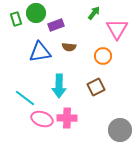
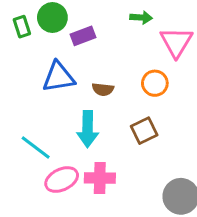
green arrow: (94, 13) -> (141, 17), turned 56
brown semicircle: (69, 47) -> (103, 89), moved
pink ellipse: (42, 119) -> (62, 180), turned -45

